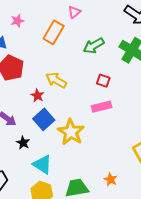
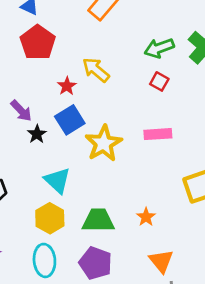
green arrow: (94, 46) -> (159, 48), moved
pink rectangle: (102, 107) -> (158, 134), moved
black star: (23, 143) -> (37, 134), moved

